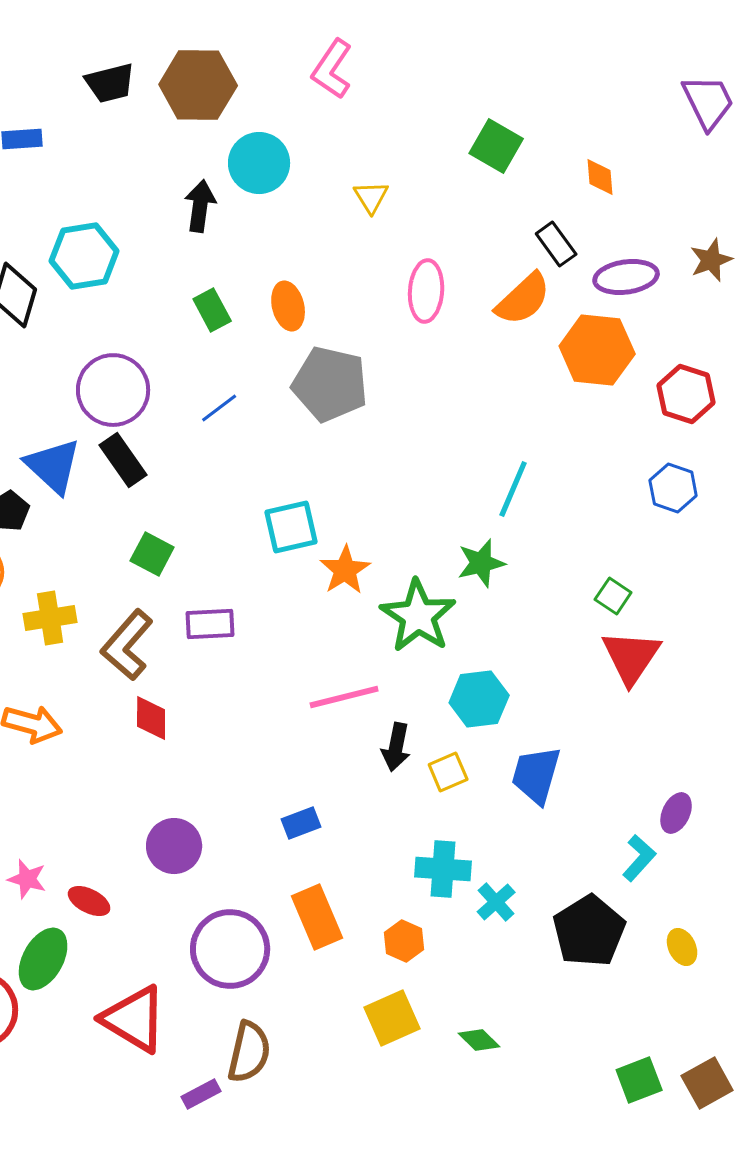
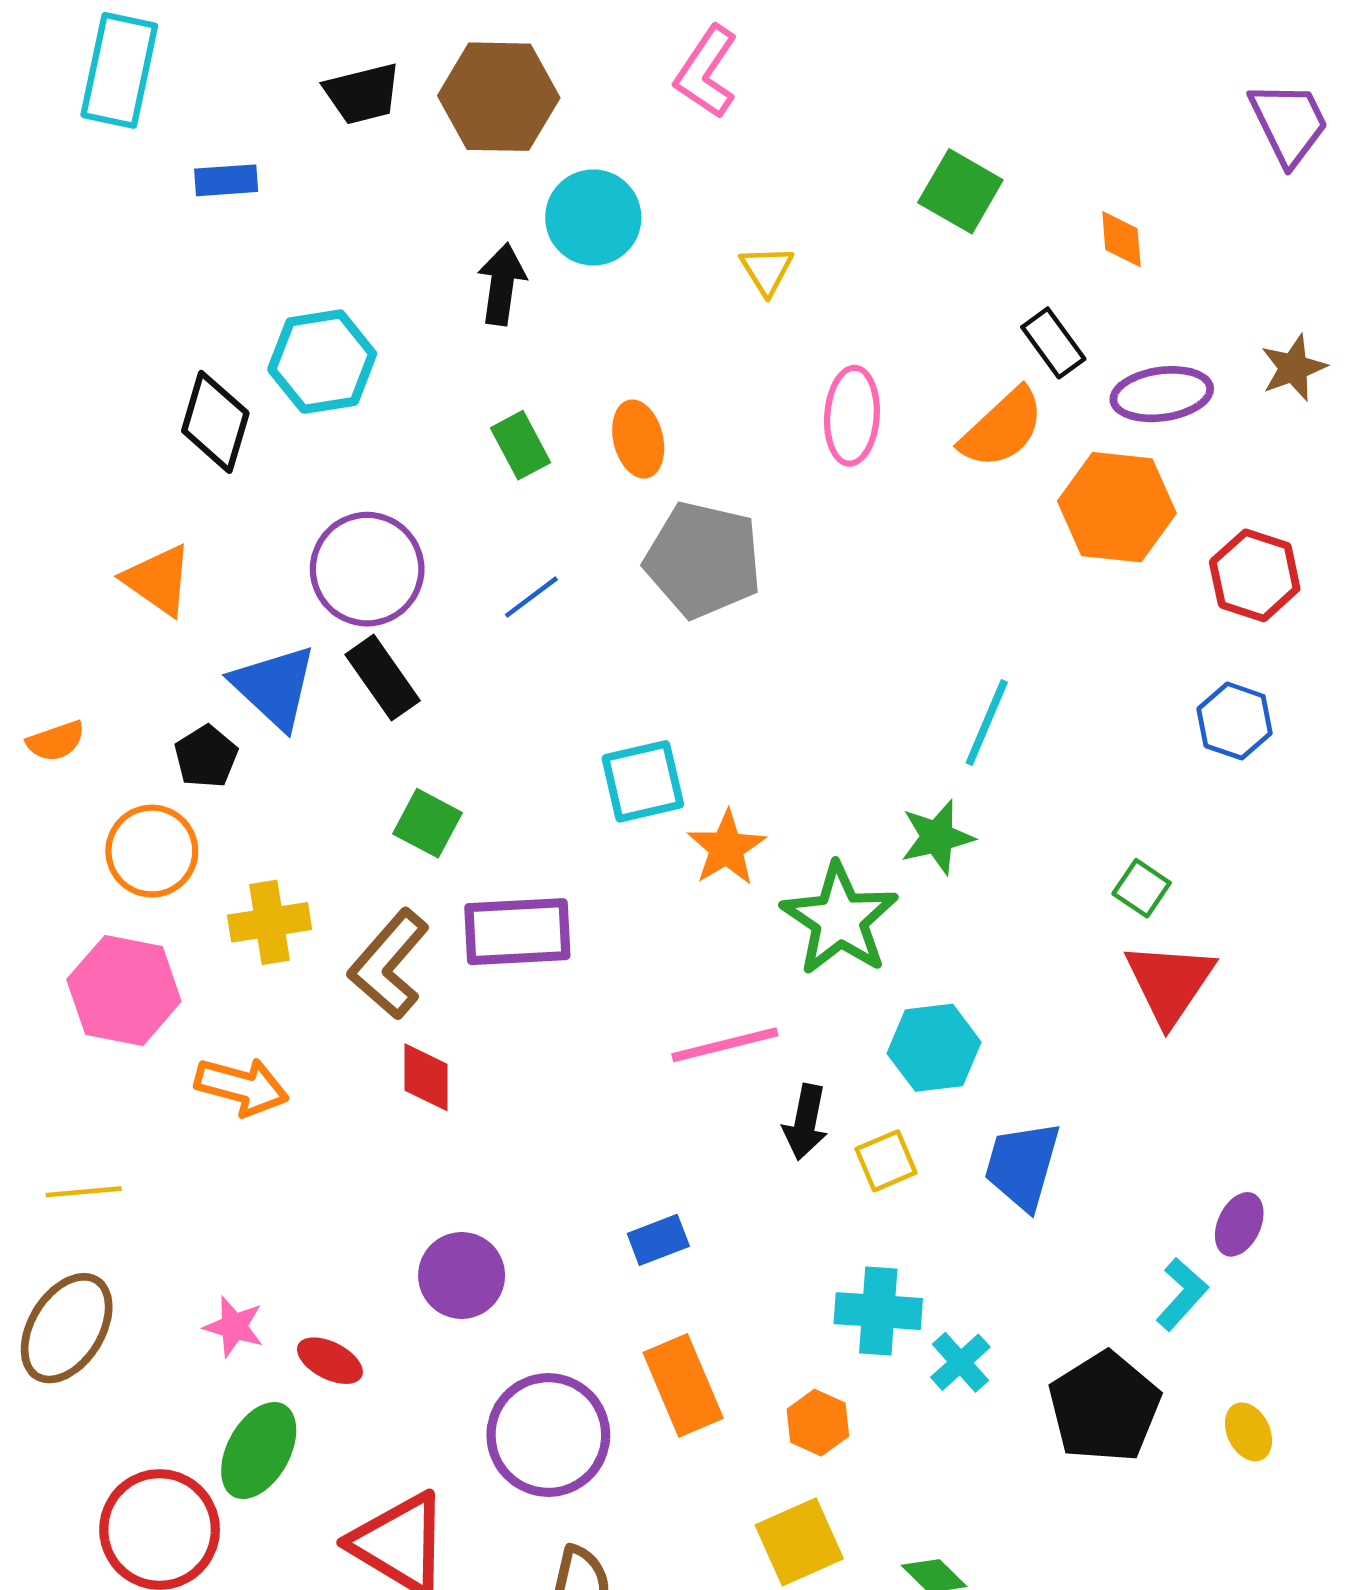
purple rectangle: (210, 624) -> (517, 932), size x1.4

